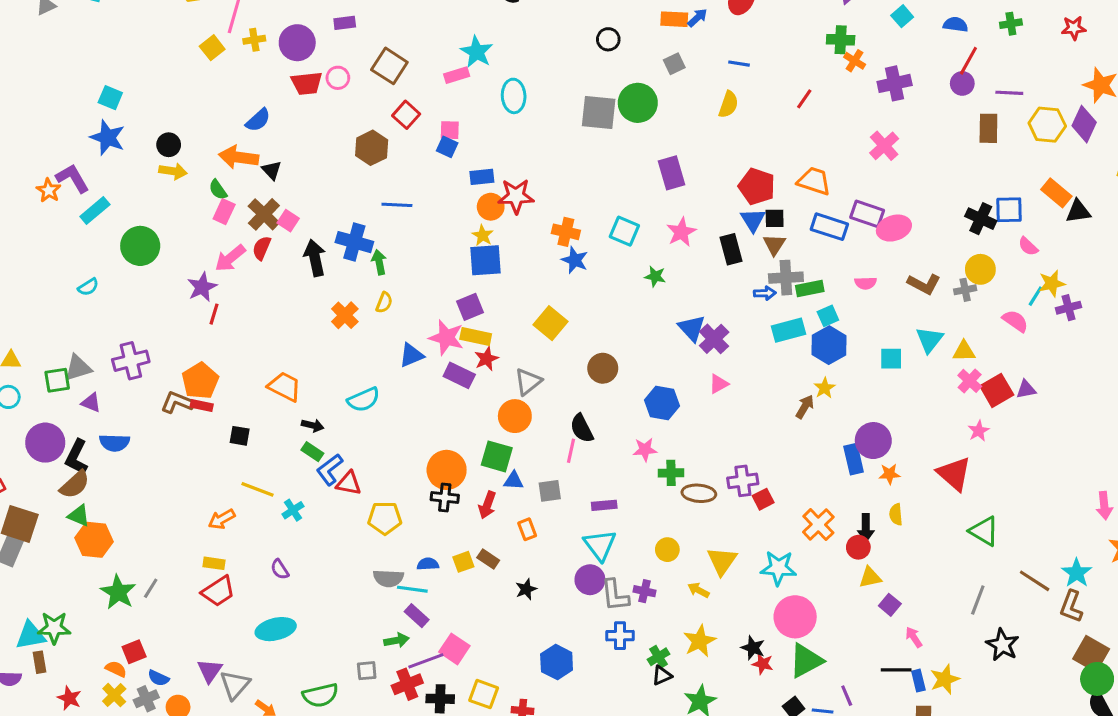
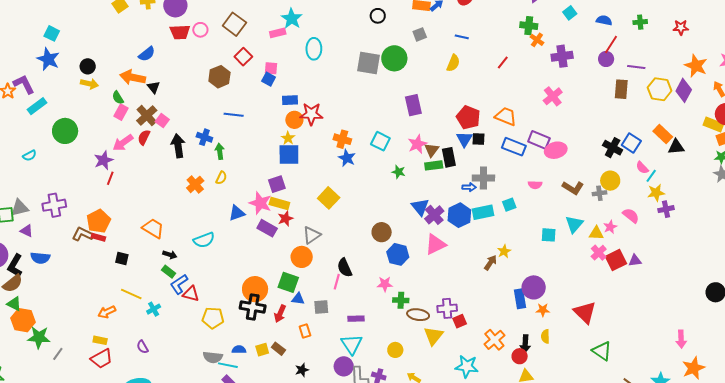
blue square: (1009, 210) -> (631, 143), turned 30
blue cross: (354, 242) -> (204, 137), size x0.7
brown triangle: (774, 245) -> (432, 150), moved
green rectangle: (810, 288) -> (434, 165), moved
cyan line: (1035, 296) -> (651, 176), moved
blue hexagon: (829, 345) -> (459, 215), moved
brown circle: (603, 368) -> (382, 232), moved
pink triangle: (719, 384) -> (435, 244), size x1.6
pink star: (979, 431) -> (610, 227), moved
black cross: (445, 497) -> (253, 307), size x1.4
yellow triangle: (722, 561) -> (433, 336), moved
green star: (118, 592) -> (39, 337), moved, turned -30

